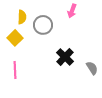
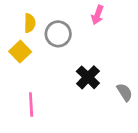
pink line: (15, 70) -> (31, 104), moved

